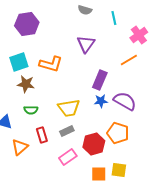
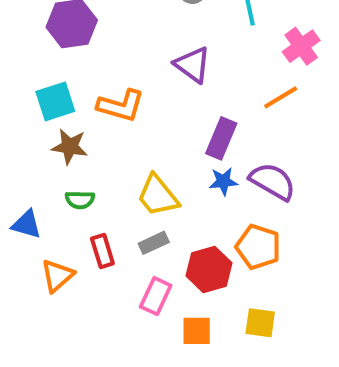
purple triangle: (86, 44) -> (193, 65), turned -30
yellow trapezoid: (69, 108) -> (158, 196), turned 60
pink rectangle: (68, 157) -> (156, 296), turned -30
orange square: (99, 174) -> (197, 331), moved

